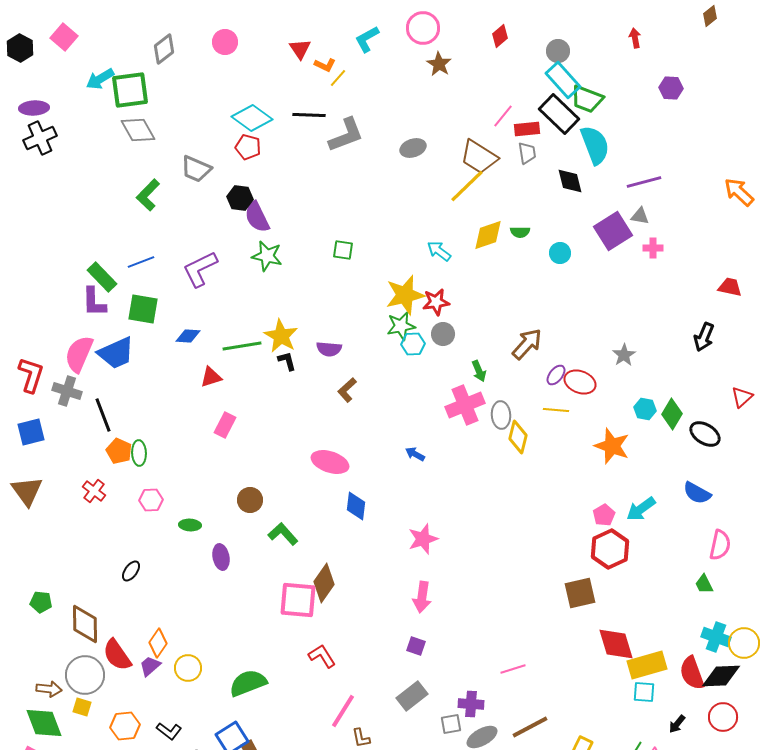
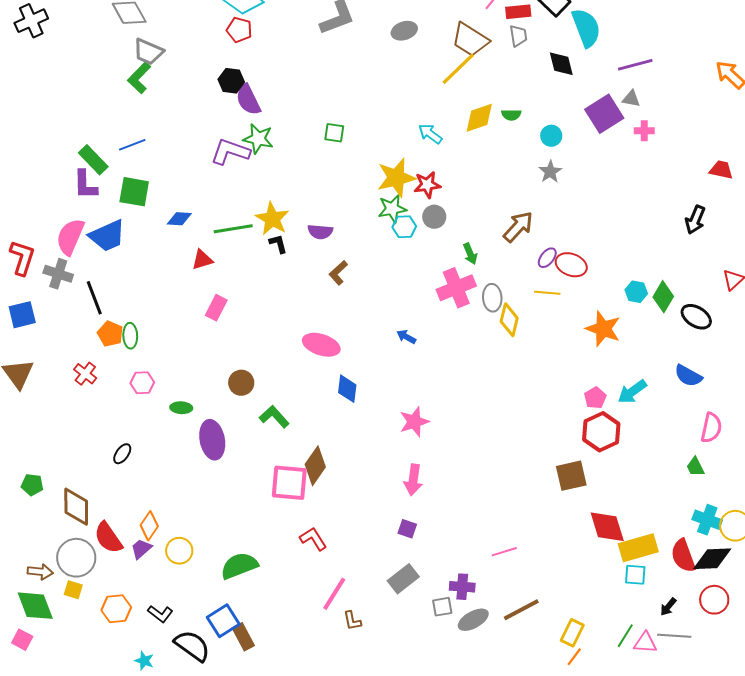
gray trapezoid: (196, 169) -> (148, 52), moved
purple L-shape: (200, 269) -> (230, 152), moved, turned 45
gray star: (624, 355) -> (550, 172), moved
purple ellipse: (221, 557) -> (212, 440), size x1.5

